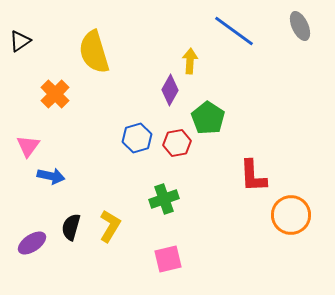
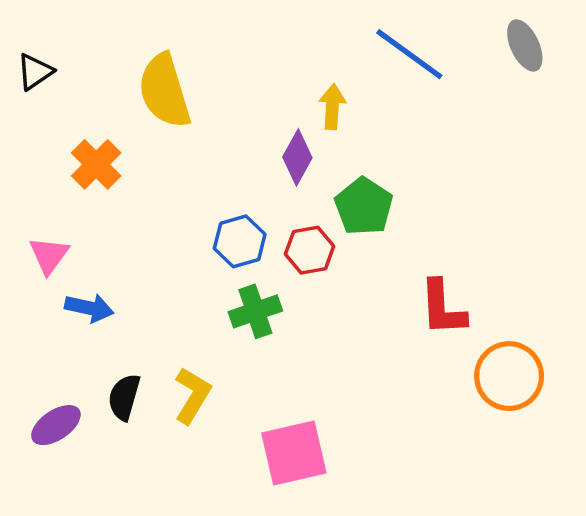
green cross: (164, 199) -> (255, 311), moved
pink square: (168, 259) -> (294, 453), size x1.4

